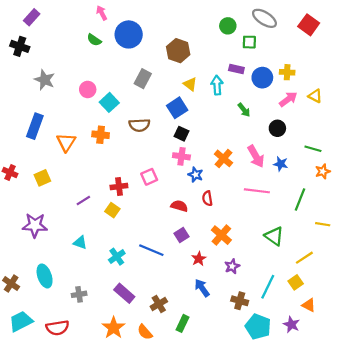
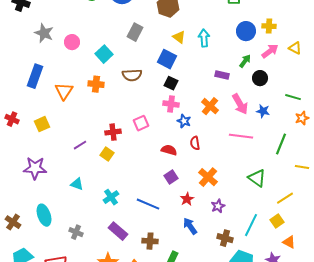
purple rectangle: (236, 69) -> (222, 75), moved
pink circle: (88, 89) -> (72, 42), moved
blue square: (177, 108) -> (167, 59), turned -30
green arrow: (244, 110) -> (245, 61), moved, turned -104
blue line: (151, 250) -> (148, 204), moved
gray cross: (79, 294) -> (76, 232), turned 32
brown cross: (159, 304) -> (150, 241), turned 35

